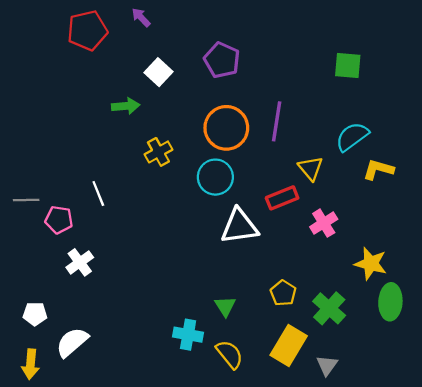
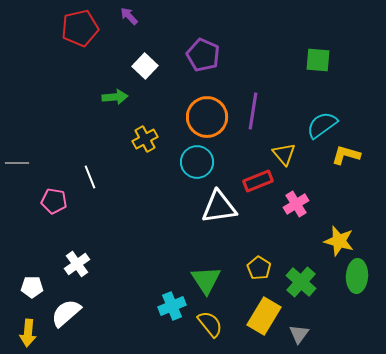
gray line: (26, 200) -> (17, 163), moved
white cross: (80, 262) -> (77, 264), moved
green triangle: (225, 306) -> (206, 280), size x1.5
cyan cross: (188, 335) -> (172, 306), turned -32

